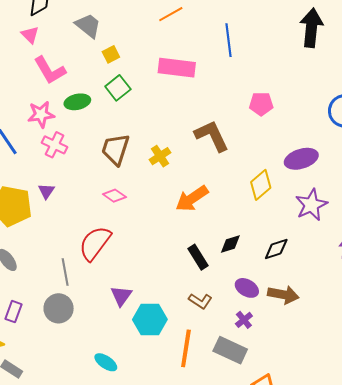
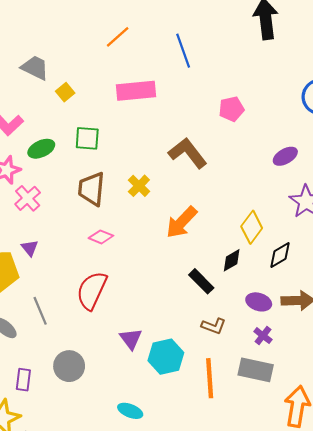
green square: (118, 88) -> (87, 138), moved, turned -35
pink cross: (54, 145) -> (28, 198), turned 35
purple ellipse: (301, 159) -> (285, 156), size x0.7
yellow diamond: (261, 185) -> (252, 227), moved
gray line: (65, 272) -> (40, 311), moved

